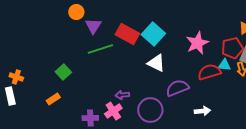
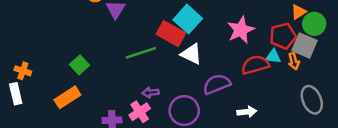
red rectangle: (127, 34) -> (171, 34), moved
green line: (100, 49) -> (141, 53), moved
orange rectangle: (53, 99) -> (67, 97), size x1.5

